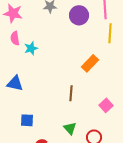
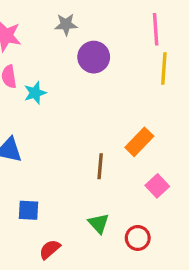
purple circle: (79, 15) -> (94, 57), moved
orange rectangle: (90, 63) -> (139, 142), moved

